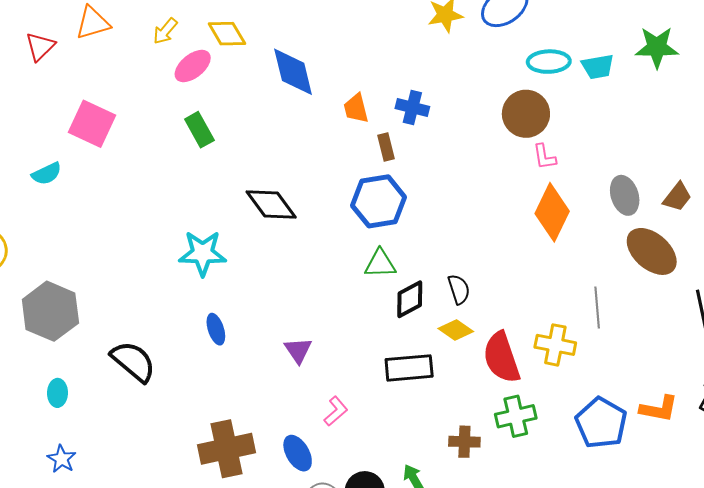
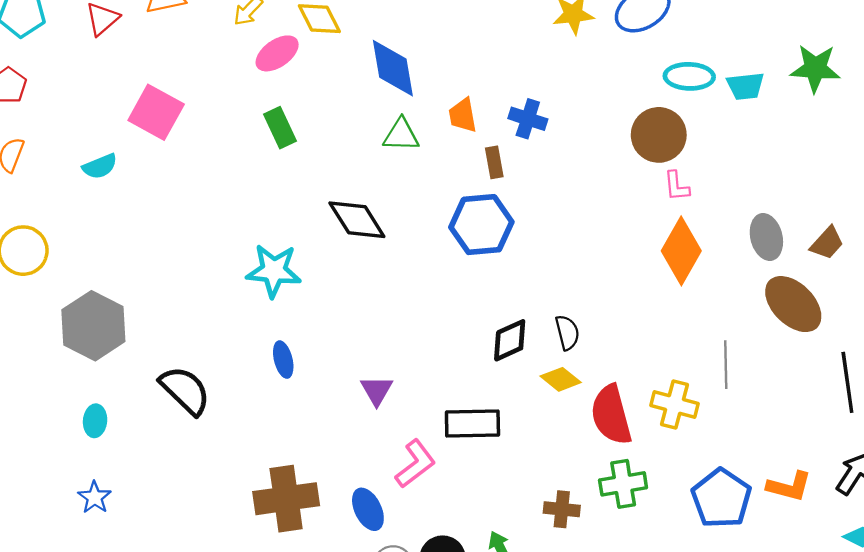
green triangle: (380, 264) -> (401, 135), moved
black rectangle: (409, 368) -> (472, 424), moved
pink L-shape: (336, 411) -> (415, 464), size x1.4

